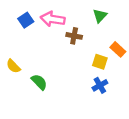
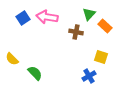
brown cross: (74, 36) -> (76, 32), moved
orange rectangle: (118, 49) -> (105, 26), moved
yellow square: (100, 62) -> (101, 57), moved

